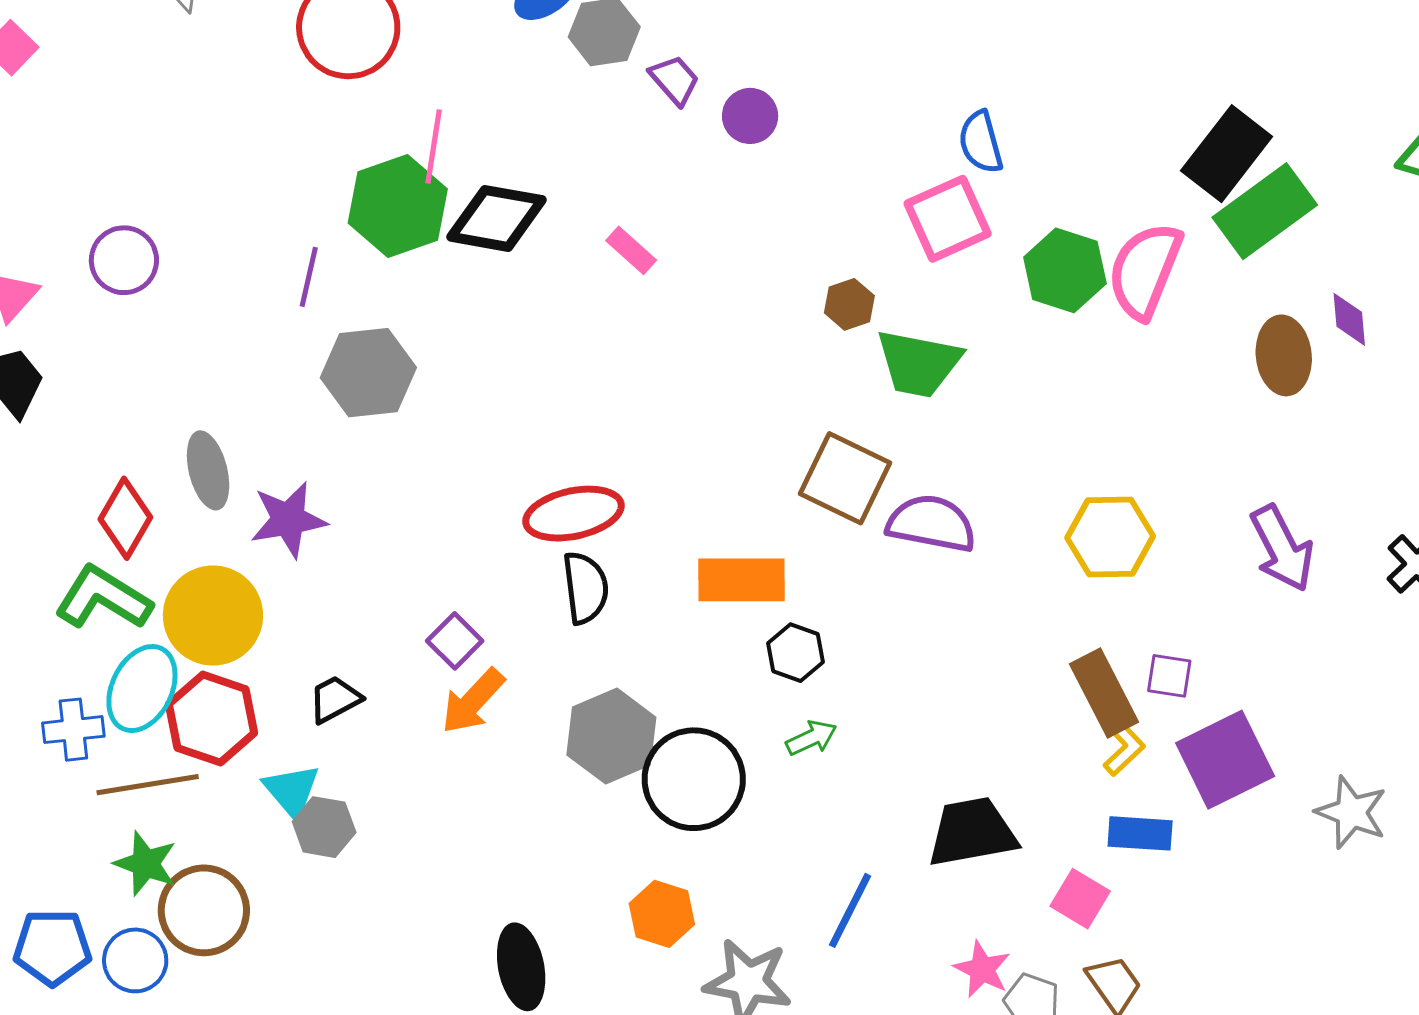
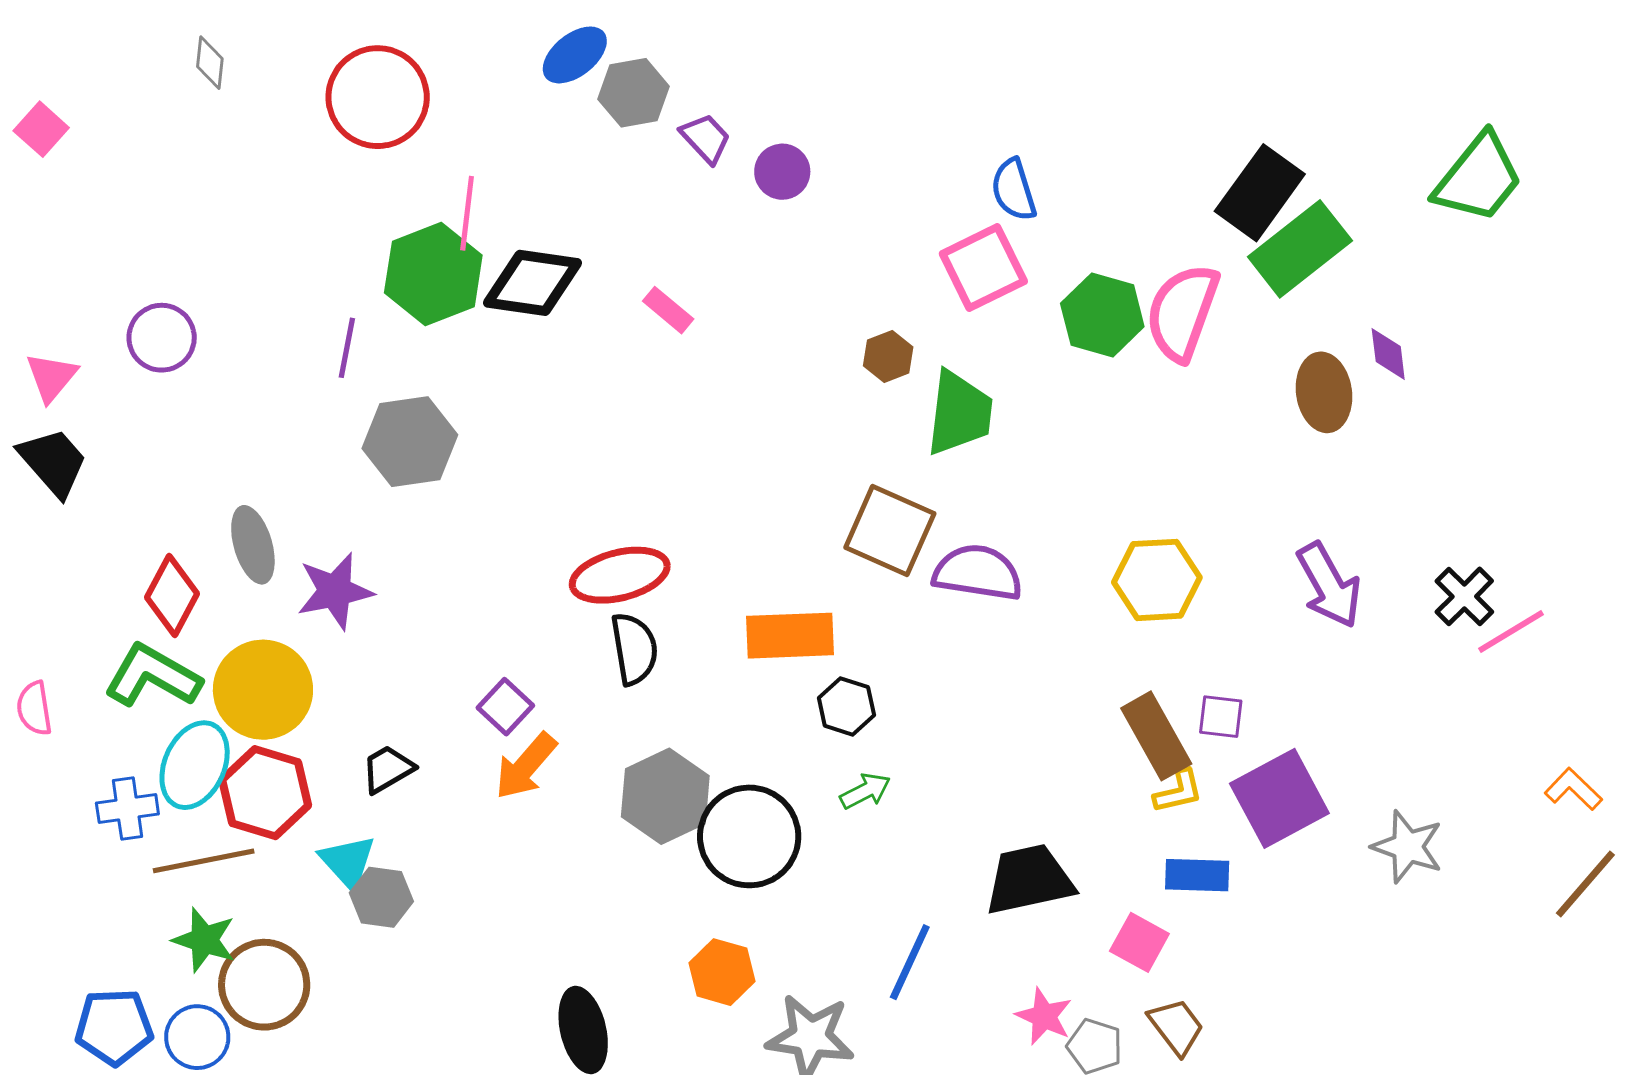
green trapezoid: (919, 363) -> (959, 413), turned -92
yellow L-shape: (1124, 749) -> (1178, 791), turned 32

